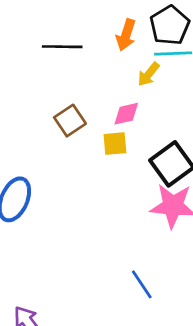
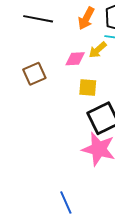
pink diamond: (126, 114) -> (75, 59), moved
yellow square: (115, 144) -> (88, 87), moved

